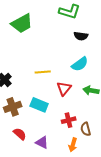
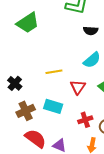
red semicircle: (20, 134) -> (35, 138), size x1.5

